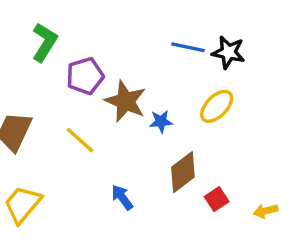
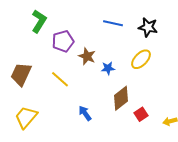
blue line: (188, 47) -> (113, 23), moved
brown star: (126, 101) -> (87, 56), size x0.7

